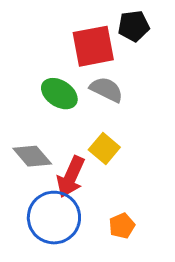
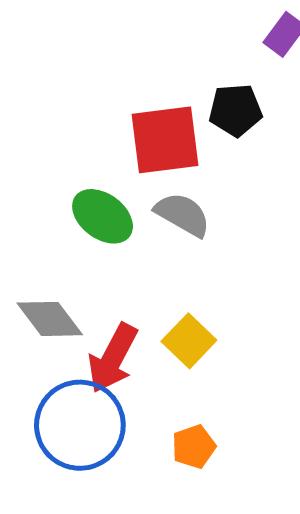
yellow square: (104, 148) -> (189, 341), moved

